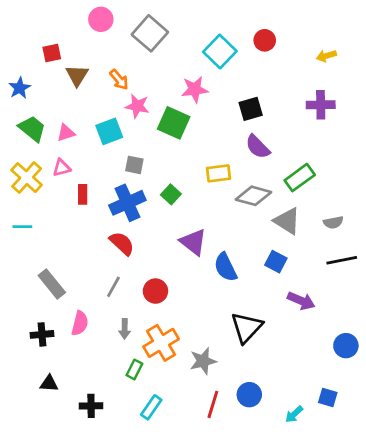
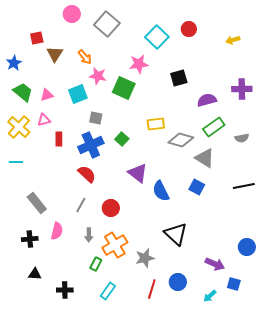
purple cross: (321, 105) -> (242, 89), moved
purple semicircle: (258, 147) -> (207, 100), moved, turned 120
gray semicircle: (333, 222) -> (242, 138), moved
purple arrow: (301, 301) -> (215, 264), moved
black triangle: (246, 327) -> (176, 234), turned -30

